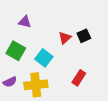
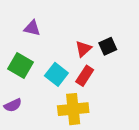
red rectangle: (79, 78) -> (85, 76), moved
yellow cross: (36, 85) -> (73, 109), moved

